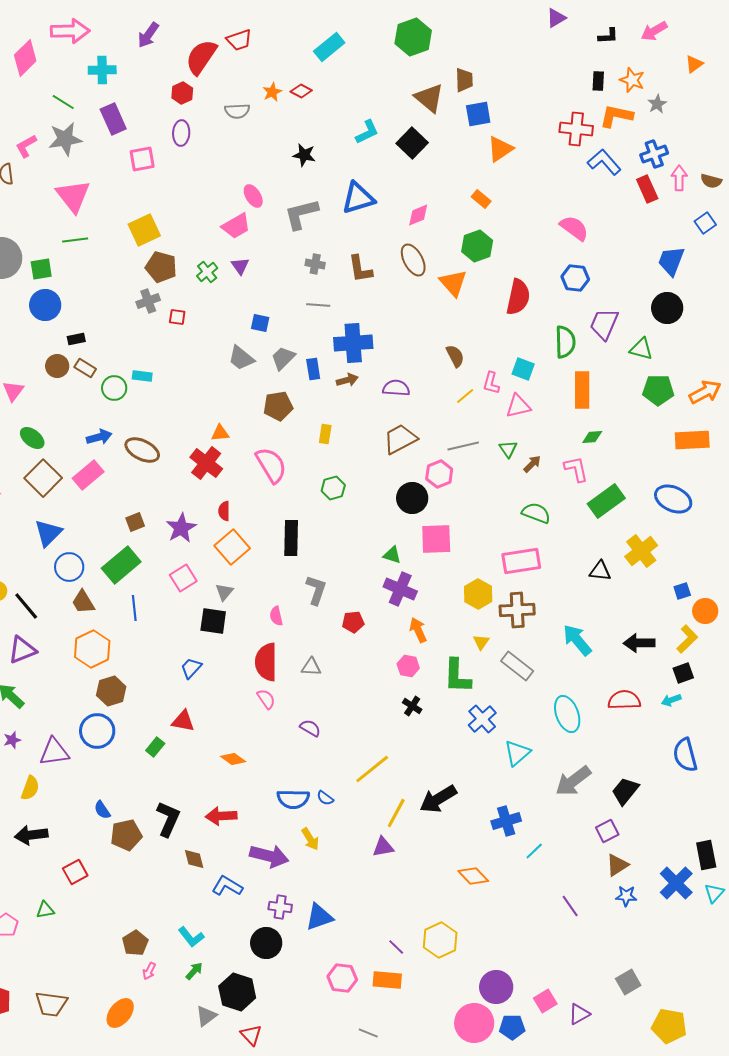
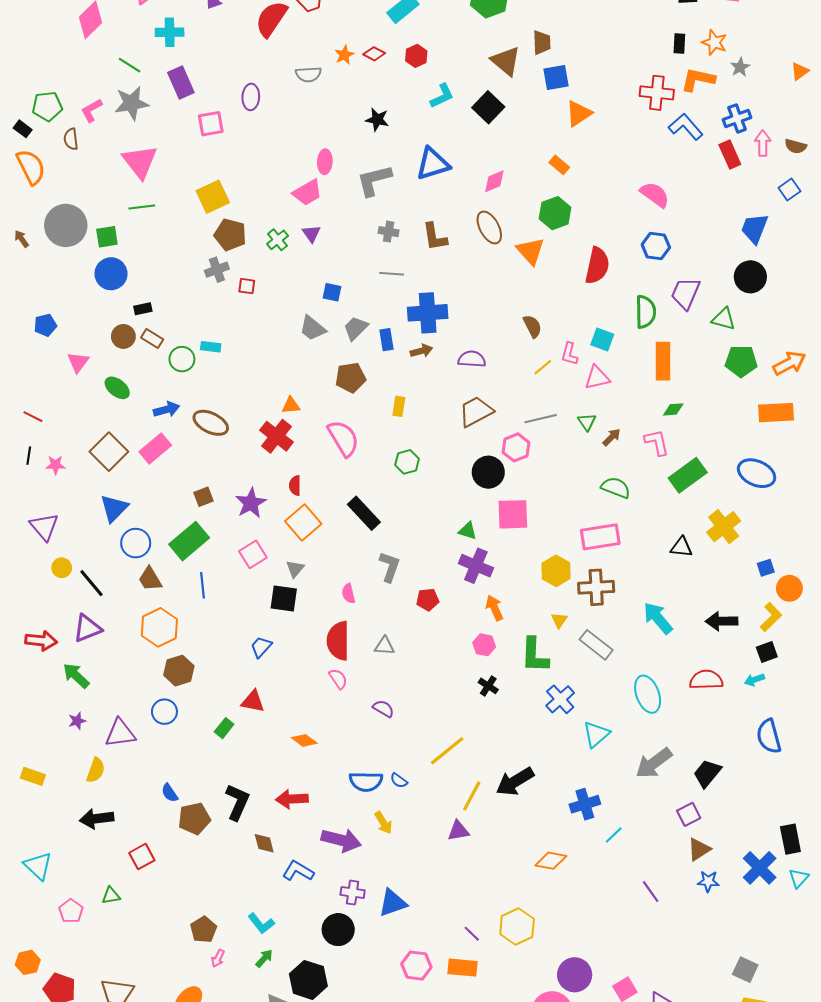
orange triangle: (694, 64) -> (800, 71), moved
red hexagon: (182, 93) -> (416, 56), moved
pink ellipse: (253, 196) -> (325, 162), turned 35
green ellipse: (32, 438) -> (117, 388), moved
black rectangle: (291, 538) -> (364, 513), turned -44
blue circle: (97, 731) -> (164, 712), size x0.7
orange diamond: (473, 876) -> (551, 861), turned -36
gray square: (628, 982) -> (745, 970), moved, turned -35

